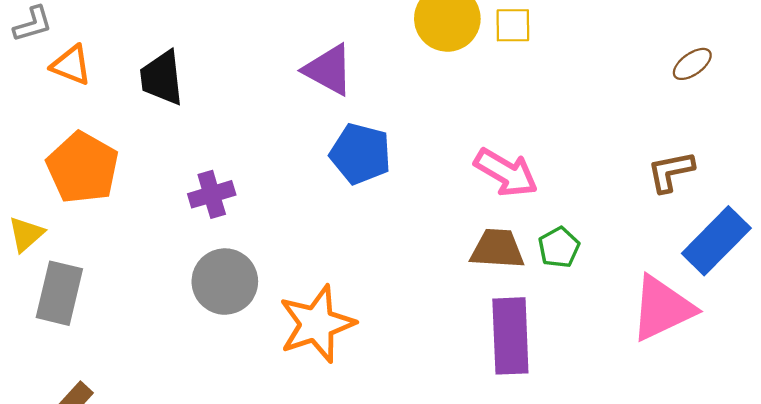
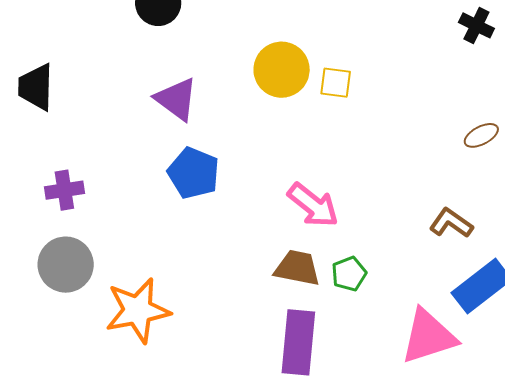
brown L-shape: (671, 172) -> (451, 223), turned 39

